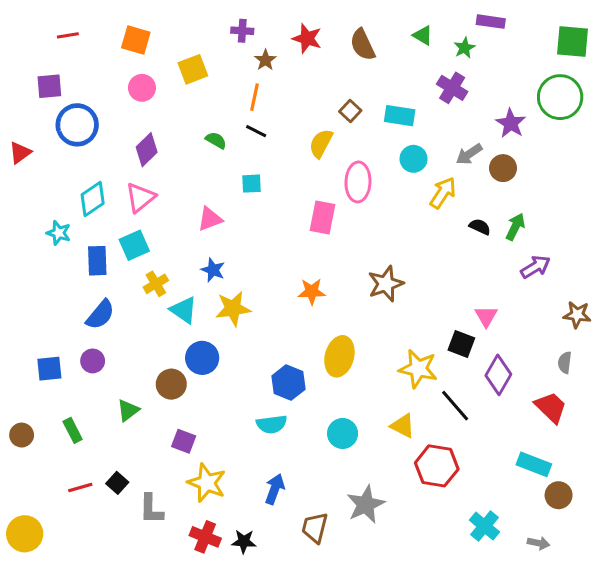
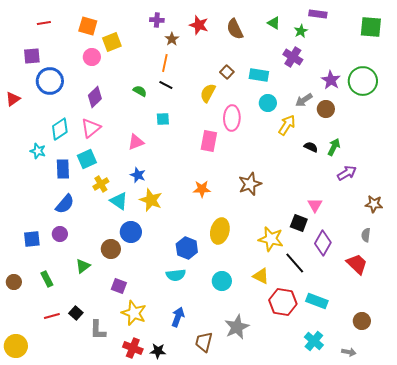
yellow square: (193, 69) -> (112, 42), moved
green circle: (560, 97) -> (363, 81), moved
yellow star: (233, 309) -> (151, 200), turned 30
cyan rectangle: (534, 464) -> (317, 301), moved

